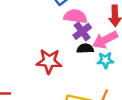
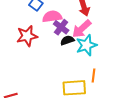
cyan star: (105, 60) -> (86, 45), size x1.5
red star: (49, 61) -> (27, 36), moved

